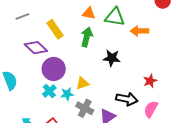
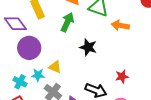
yellow triangle: (82, 83) -> (55, 67), turned 32
cyan cross: (49, 91) -> (20, 82), moved, turned -32

